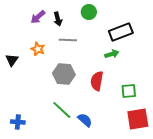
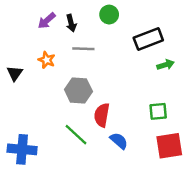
green arrow: (112, 54) -> (165, 65), moved
red semicircle: (97, 81) -> (102, 115), moved
blue semicircle: (85, 120) -> (119, 141), moved
blue cross: (18, 122) -> (22, 149), size x1.6

